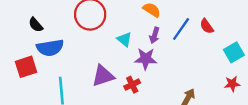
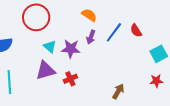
cyan triangle: (124, 39) -> (50, 47), moved
purple star: (146, 59) -> (71, 49), moved

